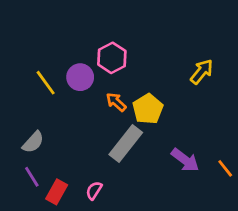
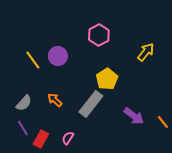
pink hexagon: (112, 58) -> (99, 35), moved
orange arrow: (116, 102) -> (55, 100), moved

